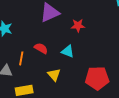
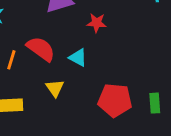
red semicircle: (41, 48) -> (41, 49), size x1.5

